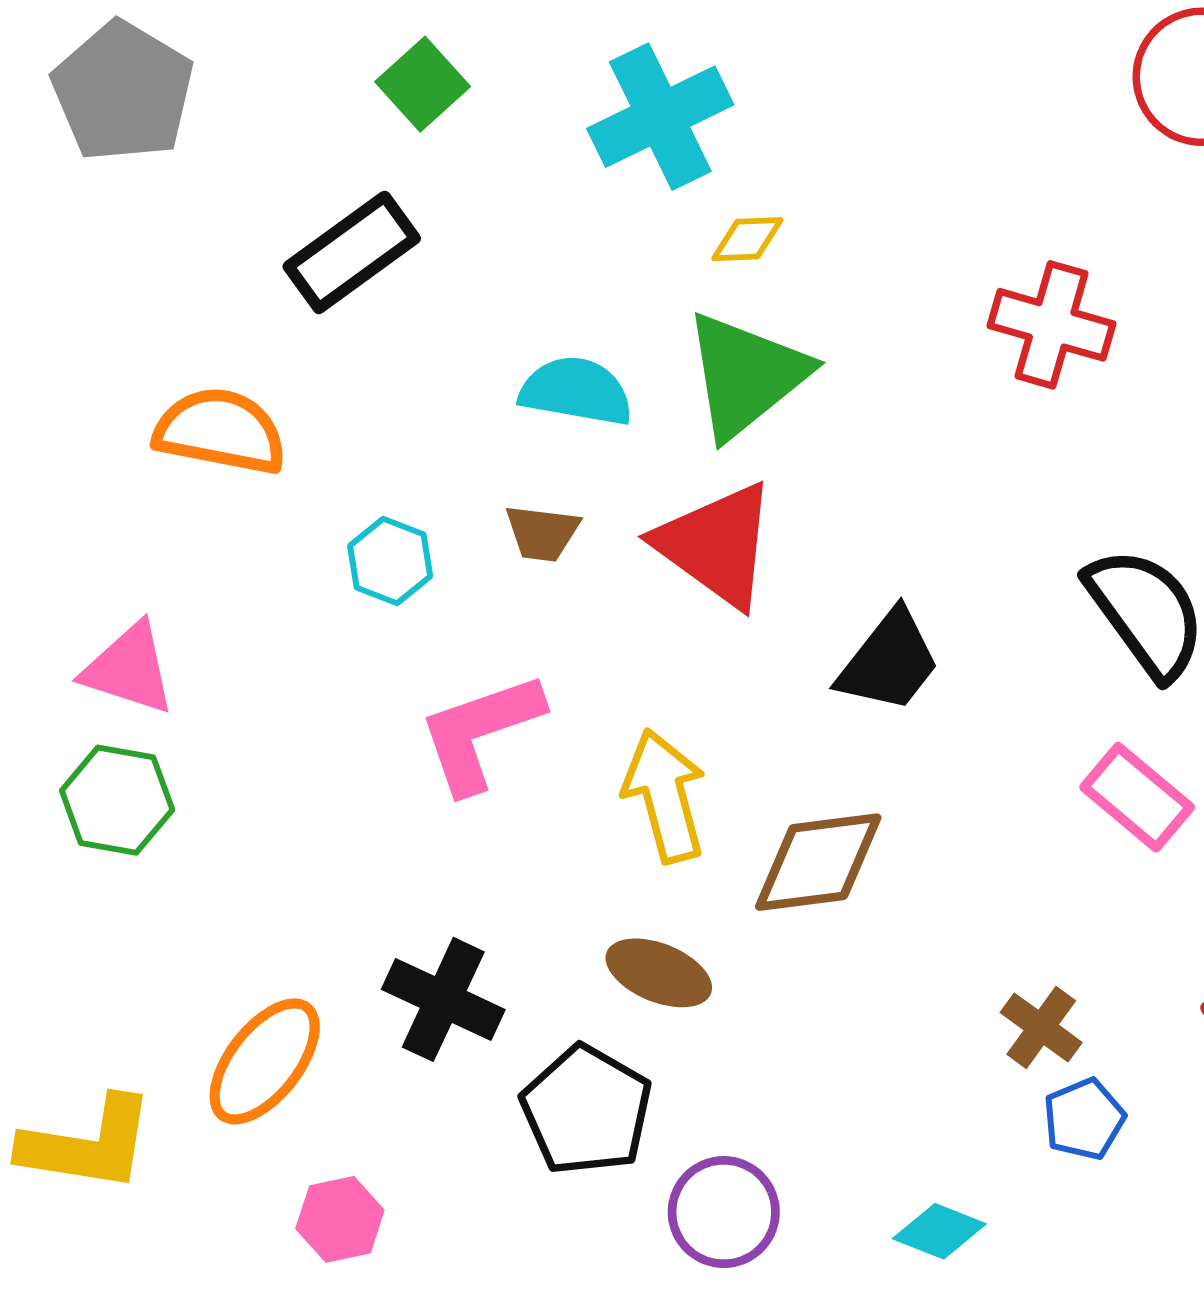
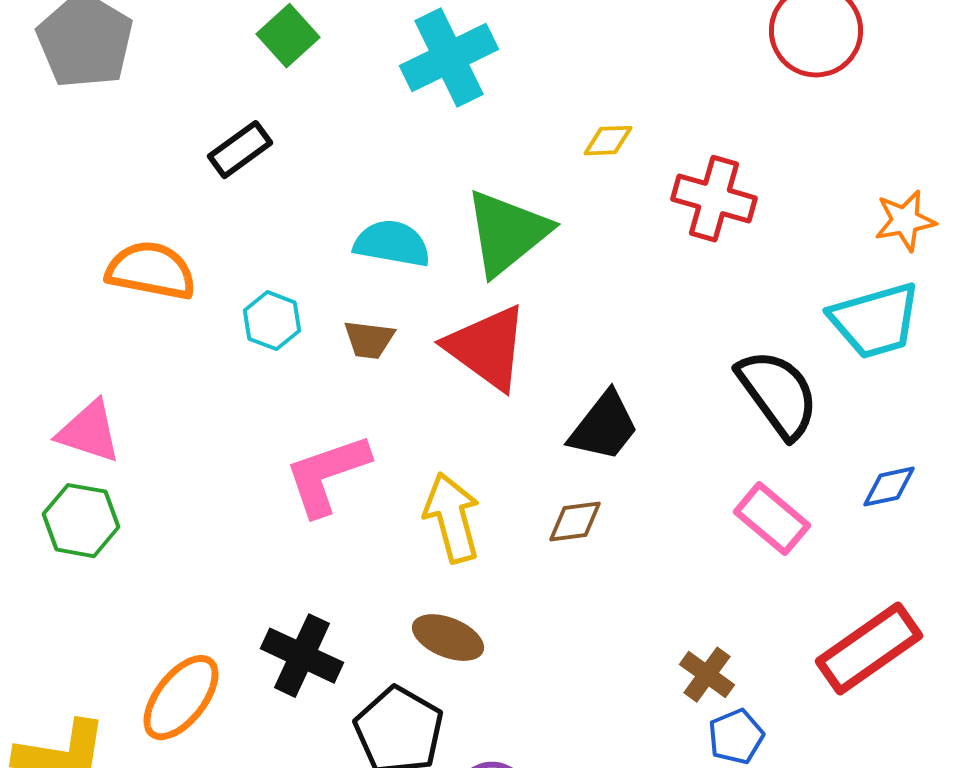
yellow diamond: (747, 239) -> (608, 141), moved
black rectangle: (352, 252) -> (240, 150), size x0.7
cyan hexagon: (390, 561) -> (272, 321), moved
brown diamond: (818, 862) -> (575, 522), moved, size x0.6

